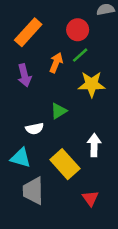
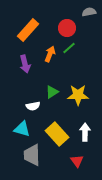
yellow star: (92, 84) -> (78, 95), moved
white arrow: (94, 145) -> (85, 132), moved

